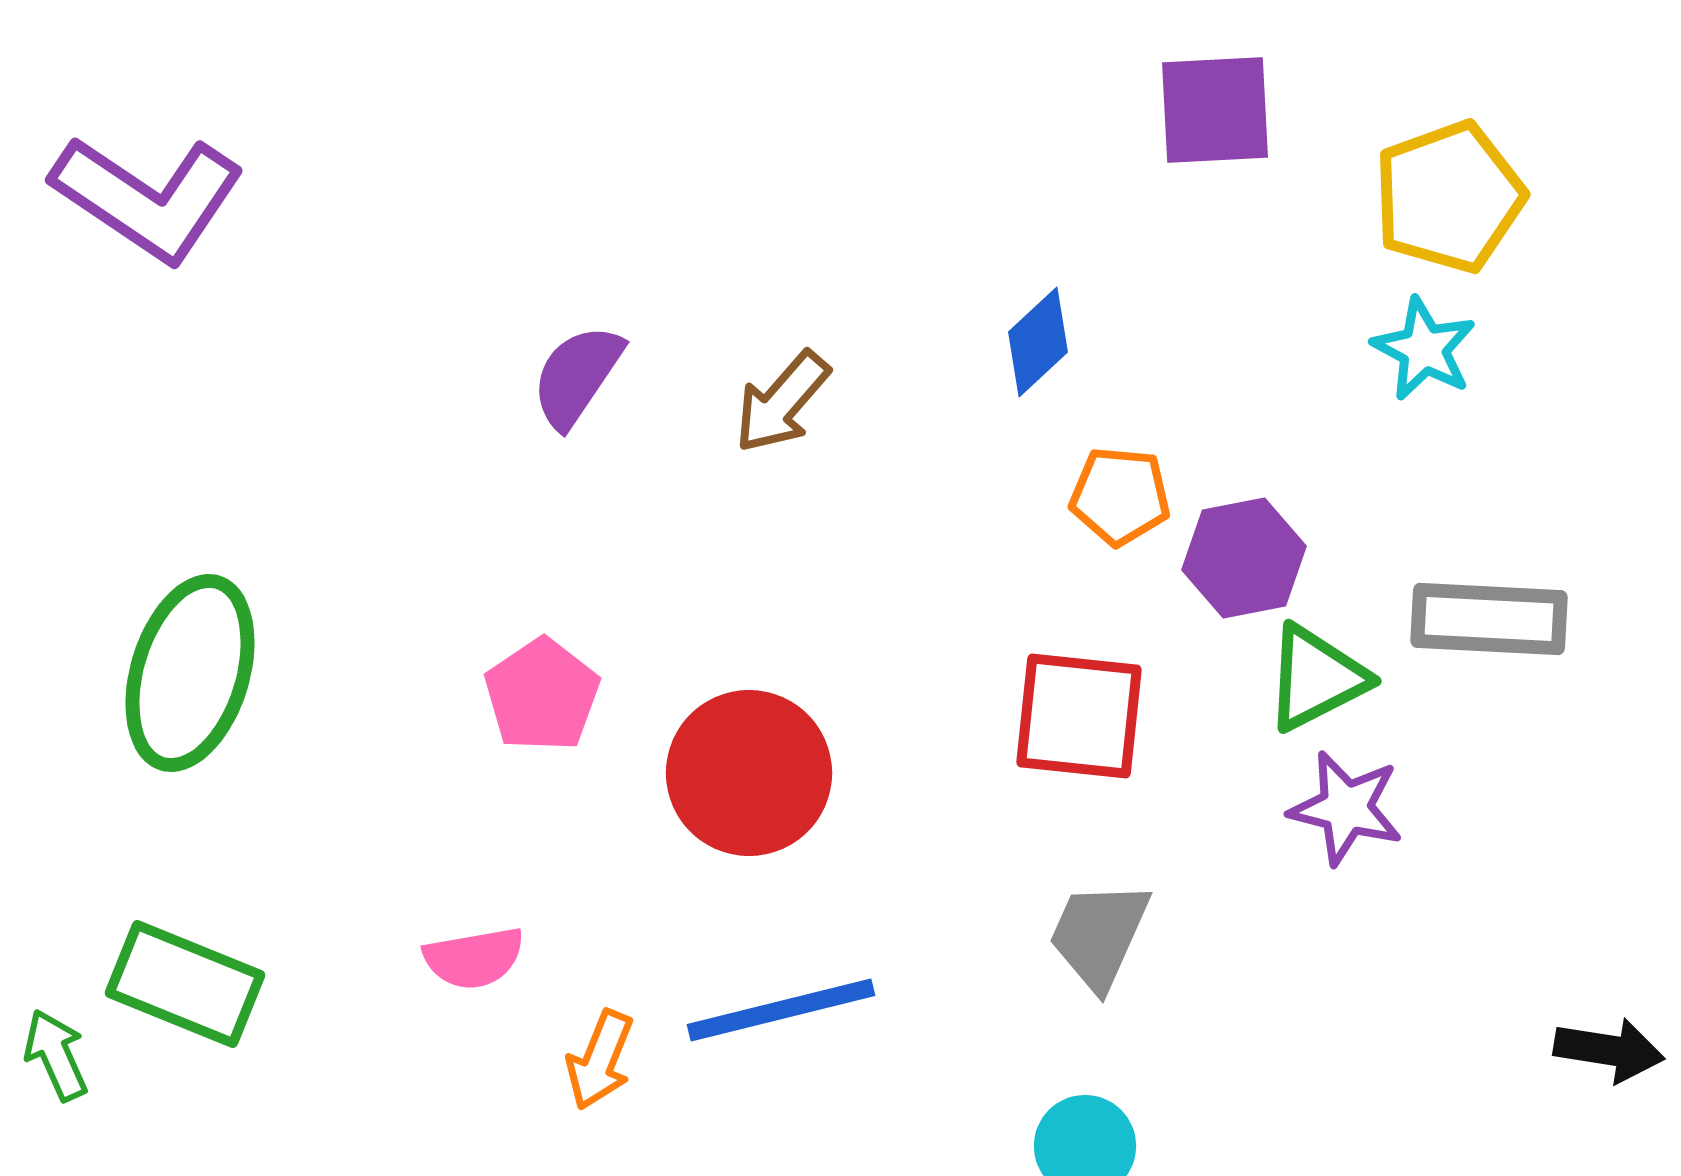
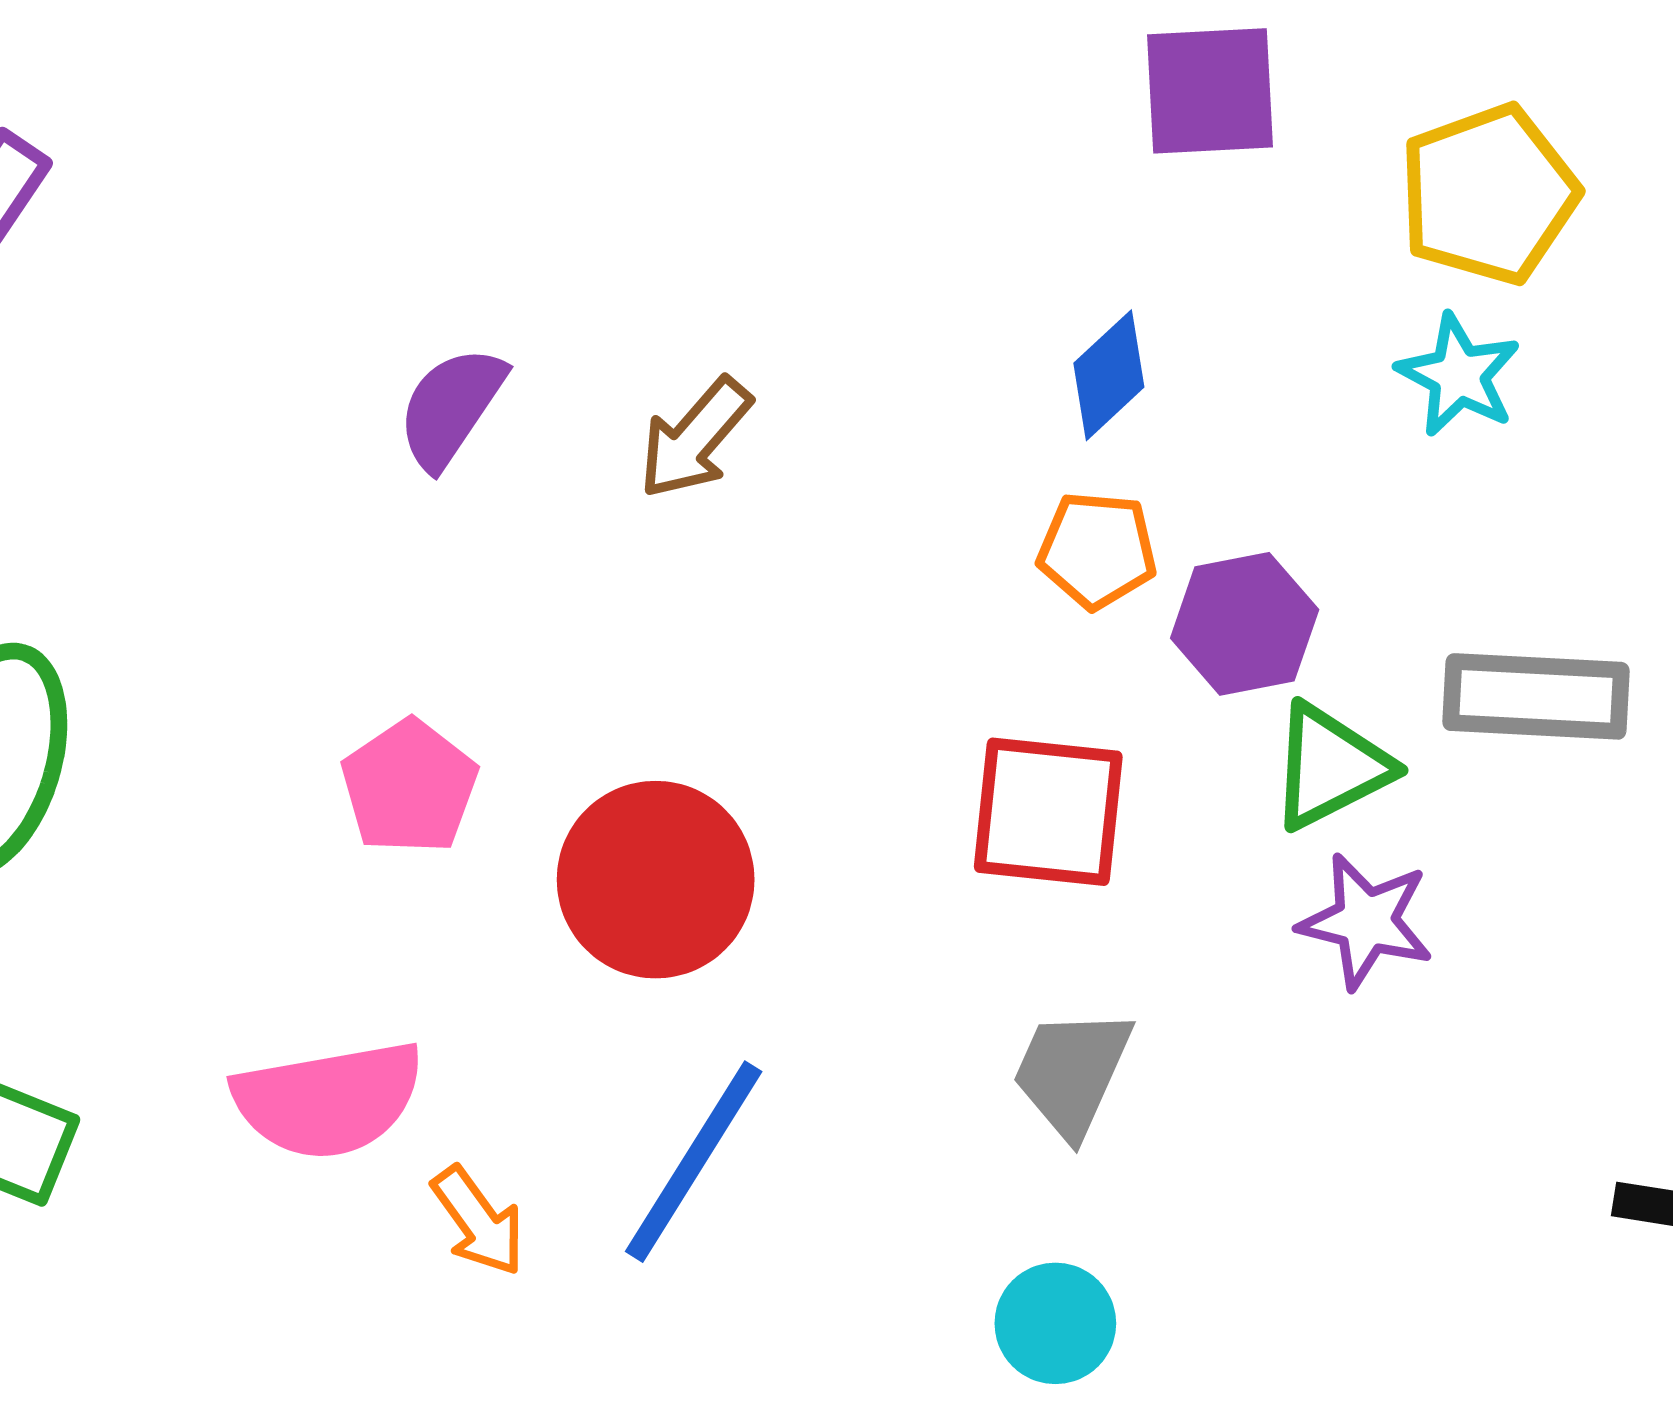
blue diamond: (1038, 342) -> (1109, 375), moved
pink semicircle: (474, 958) -> (328, 1100), size x1.6
blue line: (781, 1010) -> (694, 1162), turned -44
orange arrow: (600, 1060) -> (478, 1221), turned -58

